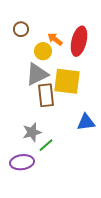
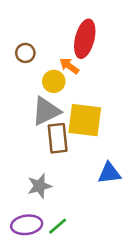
red ellipse: (79, 41) -> (85, 39), moved
green line: (46, 145) -> (58, 226), moved

